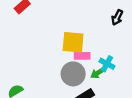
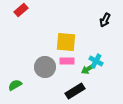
pink rectangle: (82, 56) -> (67, 61), moved
gray circle: (73, 74) -> (45, 67), moved

